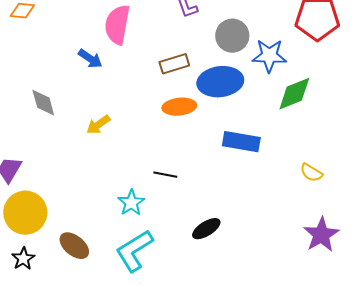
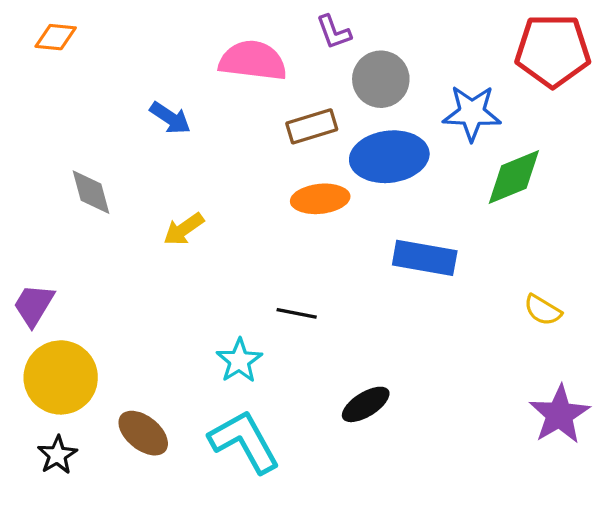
pink semicircle: (117, 25) -> (253, 61), moved, turned 87
gray circle: (232, 36) -> (381, 79), moved
cyan L-shape: (134, 251) -> (244, 441), turned 93

